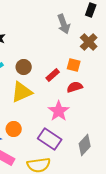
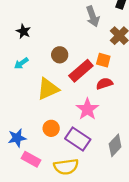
brown circle: (24, 67) -> (60, 55), moved
red rectangle: (53, 75) -> (81, 71), size x1.6
orange circle: (14, 129) -> (51, 128), moved

